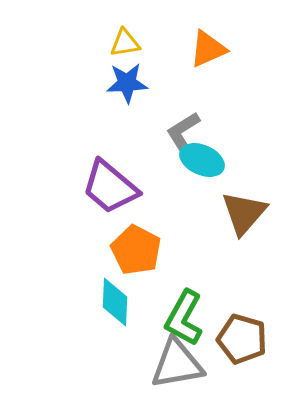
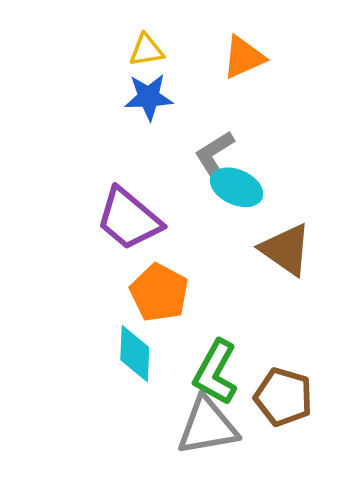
brown triangle: (244, 213) -> (286, 249), turned -36

